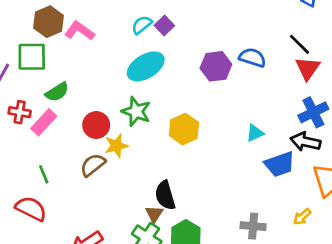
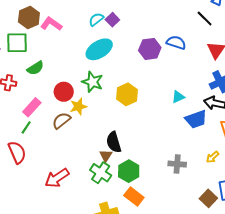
black line: (300, 44) -> (205, 18), moved
pink rectangle: (44, 122) -> (32, 107), moved
green line: (44, 174) -> (26, 127), turned 56
red semicircle: (31, 209) -> (17, 152), turned 40

